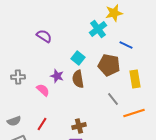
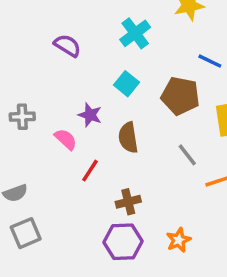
cyan cross: (98, 29) -> (135, 33), moved
brown semicircle: (78, 79) -> (128, 138), moved
red line: (42, 124) -> (90, 171), moved

